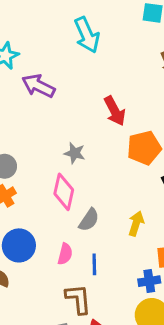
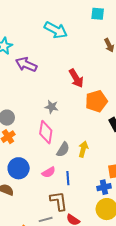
cyan arrow: (87, 35) -> (56, 30), turned -35
yellow arrow: (136, 224) -> (83, 149), moved
pink semicircle: (65, 254) -> (49, 172), turned 48

